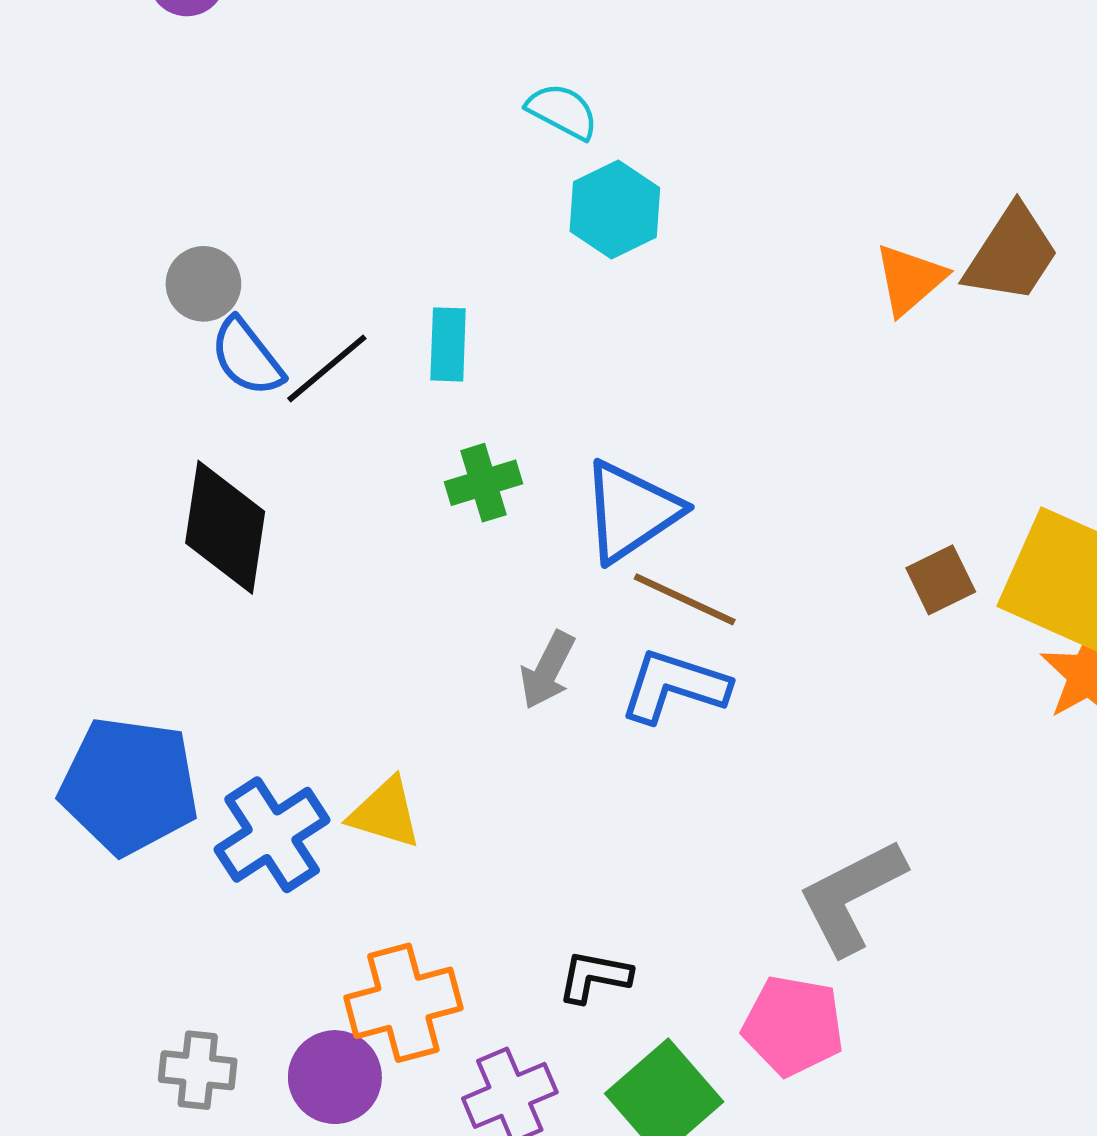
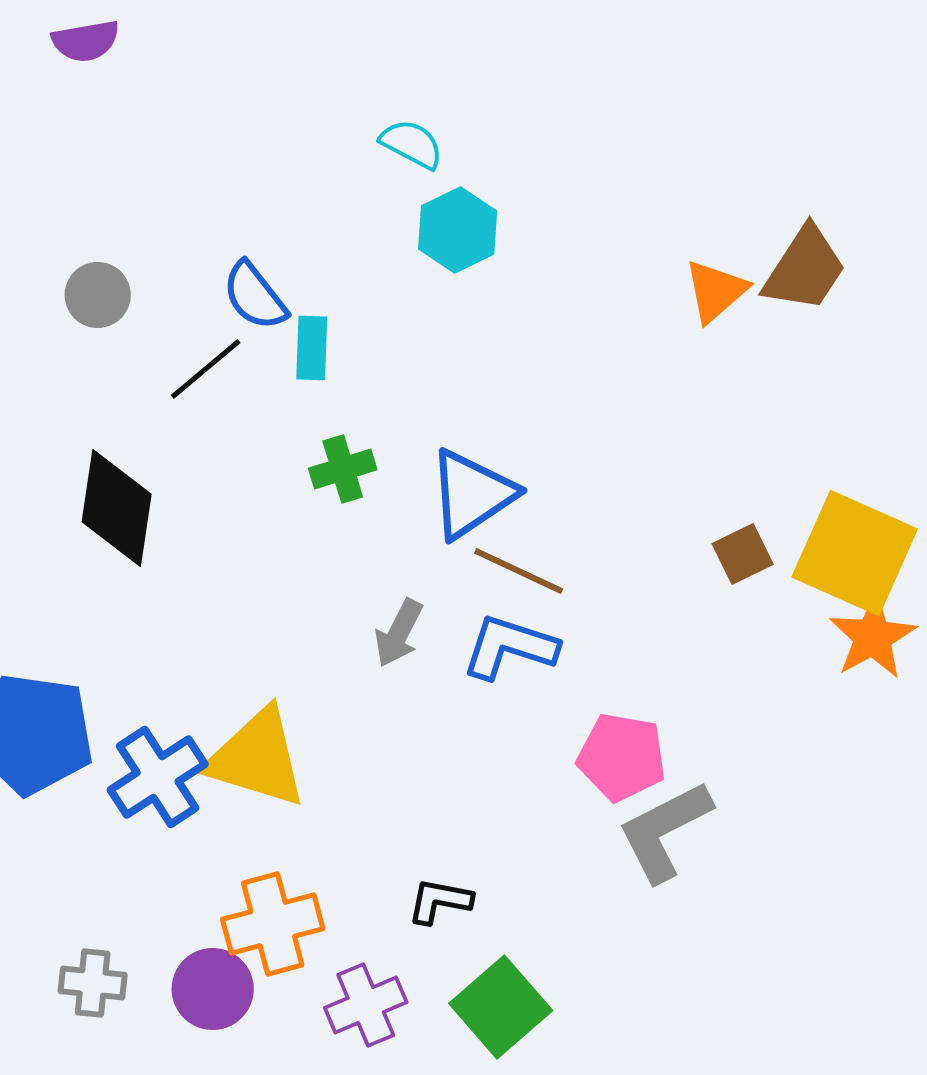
blue semicircle: (247, 357) -> (255, 296), moved
yellow triangle: (385, 813) -> (257, 758), size x1.6
pink pentagon: (793, 1026) -> (622, 757), moved

